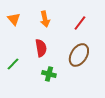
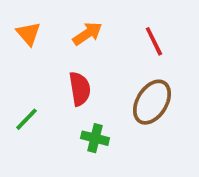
orange arrow: (45, 19) -> (87, 34), turned -112
red line: (80, 23) -> (154, 41), turned -63

